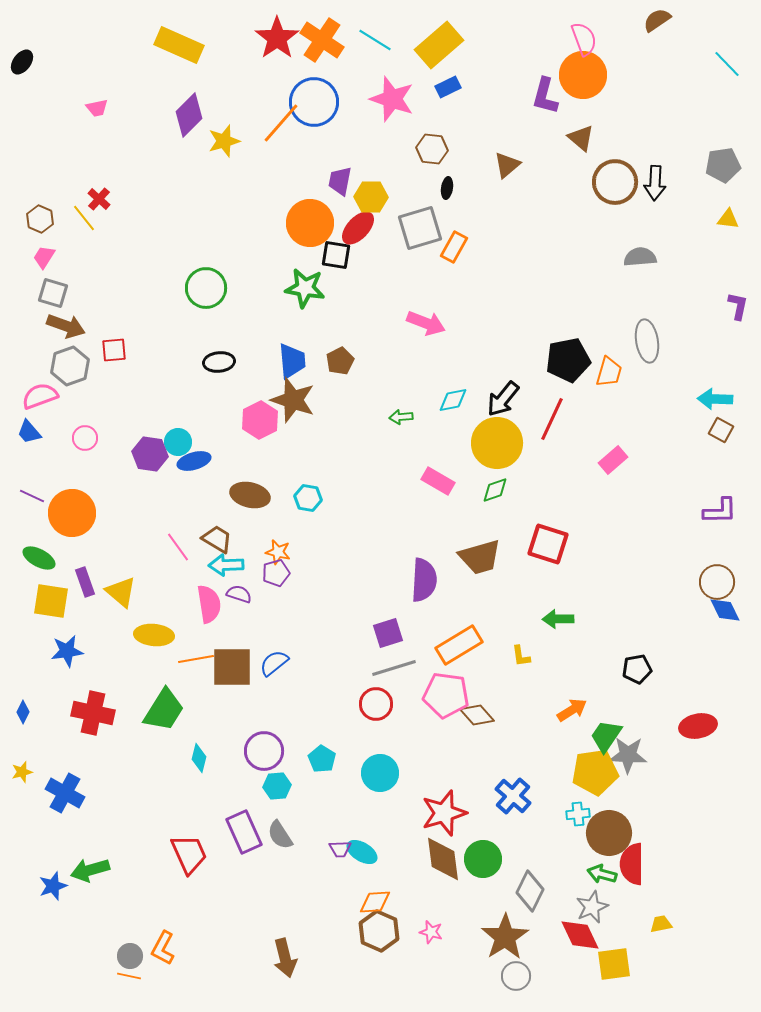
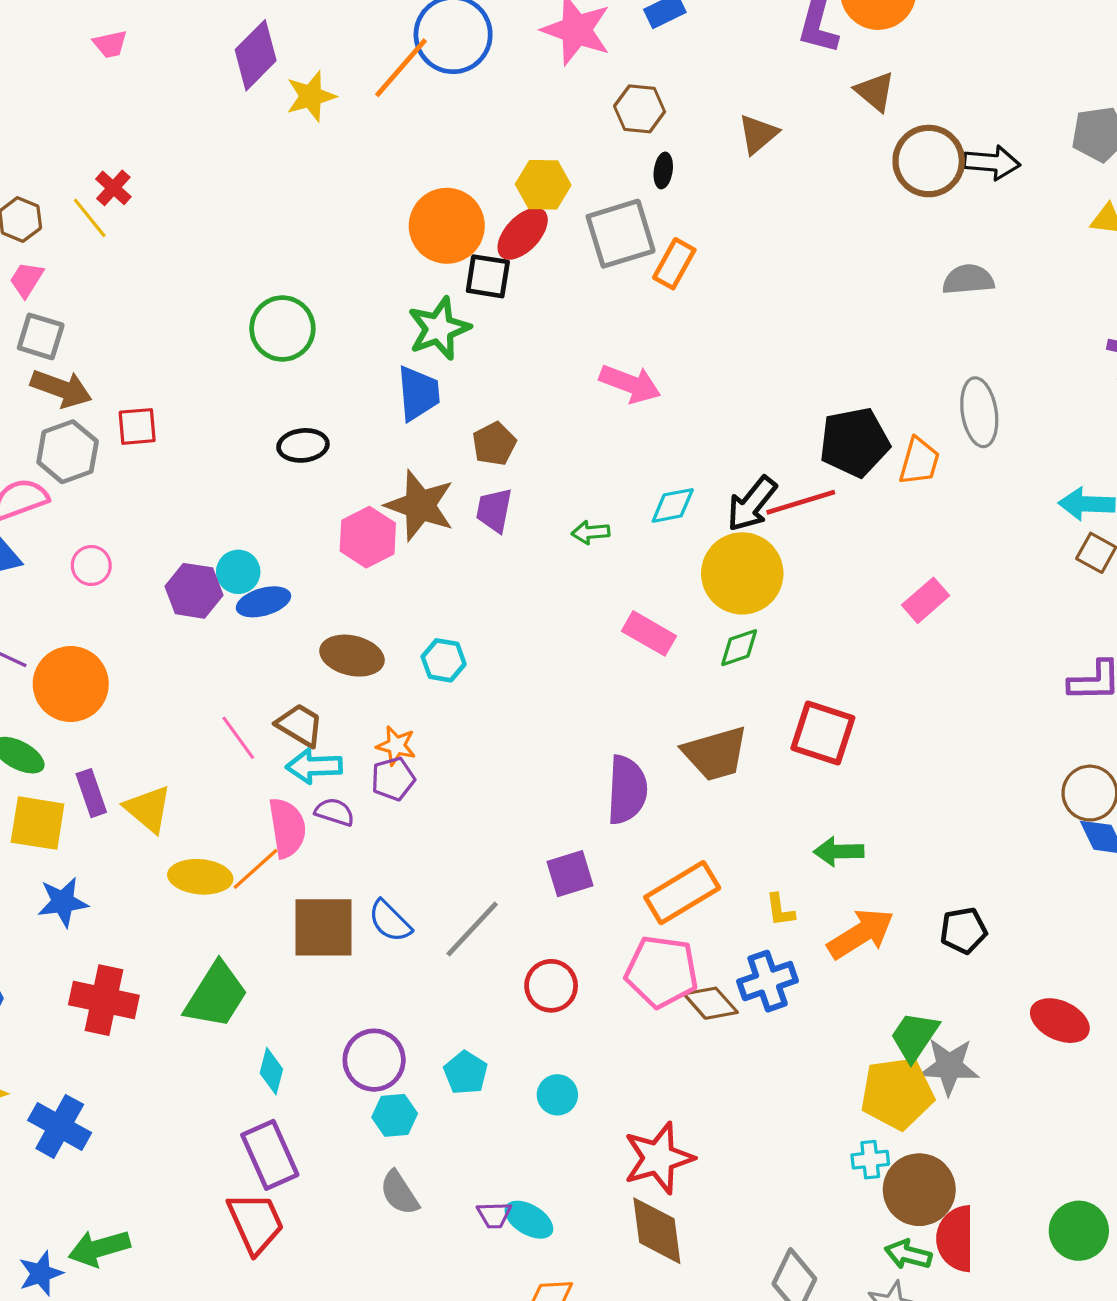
purple trapezoid: (340, 181) -> (494, 510), moved
black arrow: (655, 183) -> (992, 163), turned -88
green star: (305, 288) -> (439, 328), turned -30
blue trapezoid: (292, 361) -> (418, 393), moved
red line: (552, 419) -> (801, 502), moved, turned 48
orange line: (196, 659) -> (256, 869), moved, turned -32
blue semicircle: (274, 663) -> (390, 921), turned -96
gray line: (394, 668) -> (472, 929), moved, turned -30
orange arrow: (572, 710) -> (861, 934), moved, size x1.4
red ellipse: (698, 726) -> (1060, 1021), turned 36
cyan circle: (380, 773) -> (557, 1095), size x0.7
blue cross: (513, 796) -> (768, 981), moved, turned 30
purple rectangle: (244, 832) -> (270, 1155), moved
green circle: (483, 859) -> (1079, 1231), moved

